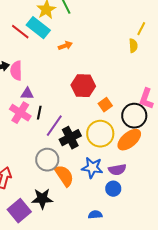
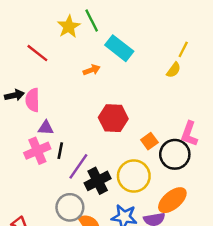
cyan rectangle: (38, 28) -> (119, 48), moved
yellow semicircle: (133, 46) -> (174, 70), turned 40
orange square: (105, 105) -> (149, 141), moved
pink cross: (20, 113) -> (37, 151), turned 35
orange ellipse: (129, 140) -> (172, 200), moved

